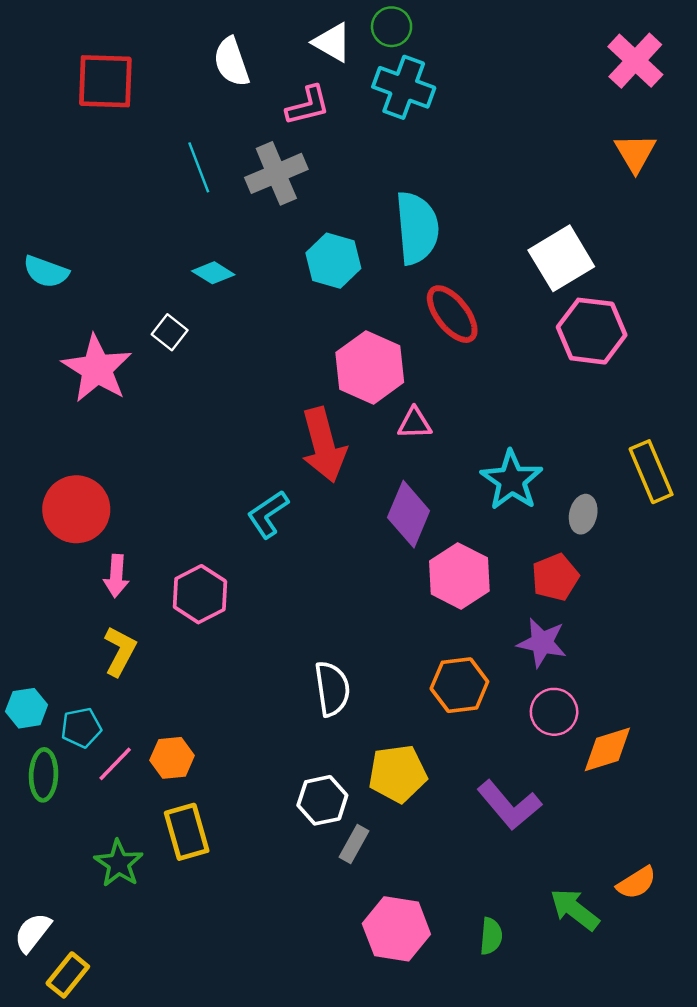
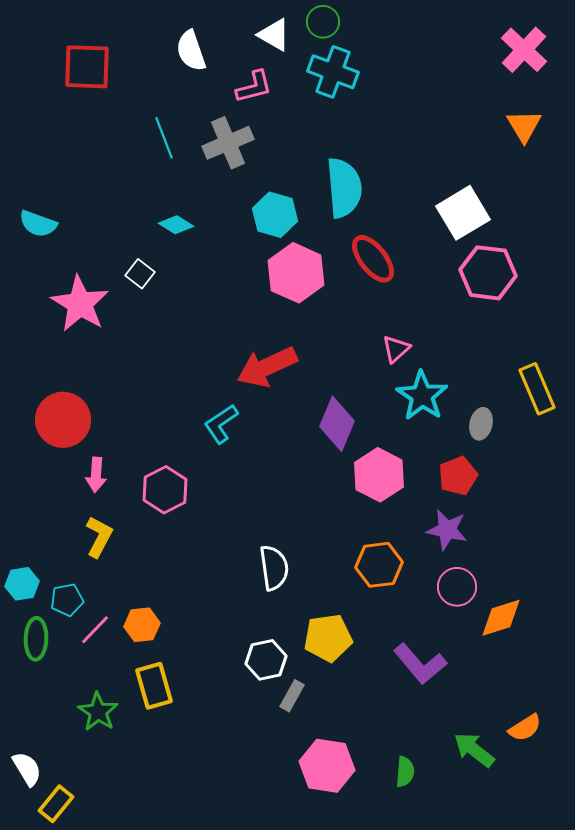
pink hexagon: (370, 367) -> (296, 273), moved
pink triangle: (415, 423) -> (396, 349), moved, turned -40
red arrow: (324, 445) -> (267, 367), turned 80
white semicircle: (33, 932) -> (27, 769), turned 111

